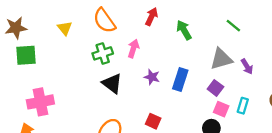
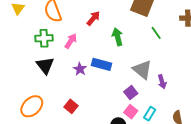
green line: (233, 26) -> (156, 33), moved
gray triangle: (221, 59) -> (142, 70), turned 40
blue rectangle: (180, 80) -> (102, 64), moved, turned 72

